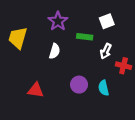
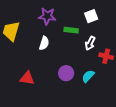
purple star: (58, 21) -> (47, 16), turned -30
cyan semicircle: (104, 88) -> (88, 76), turned 56

